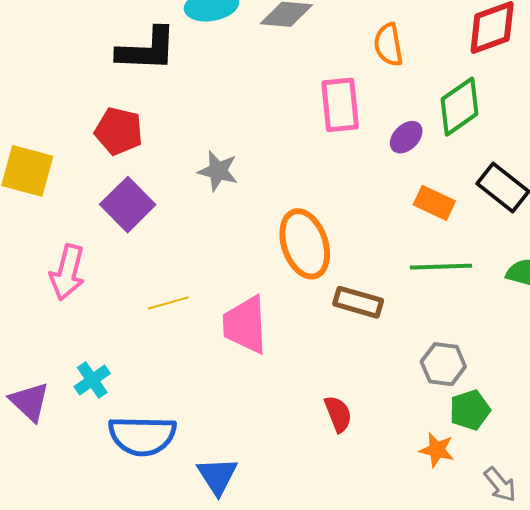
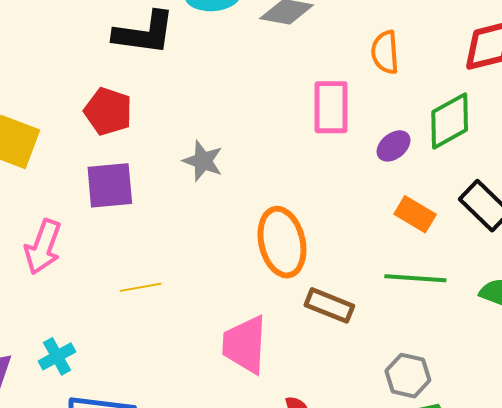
purple square: (128, 205) -> (110, 185), turned 34
pink trapezoid: (245, 325) -> (245, 345), moved

